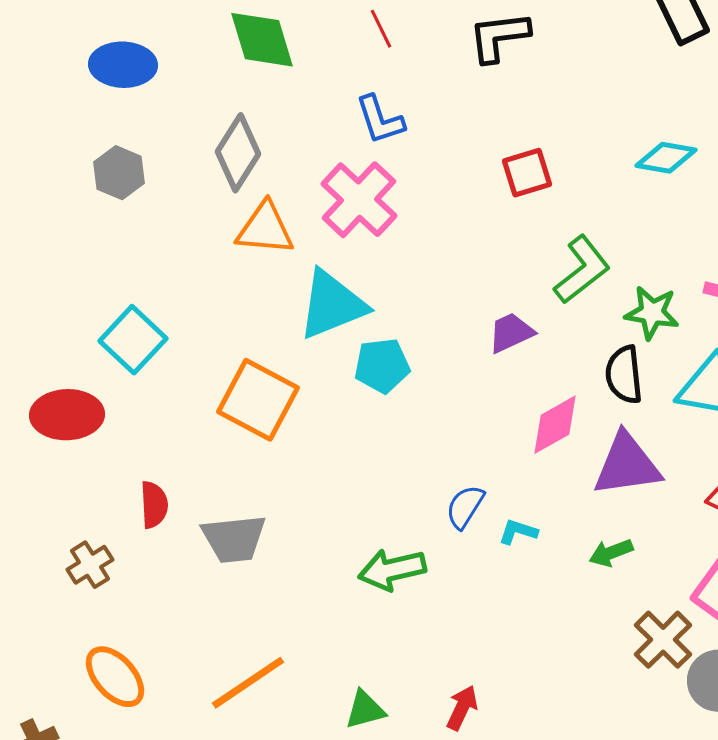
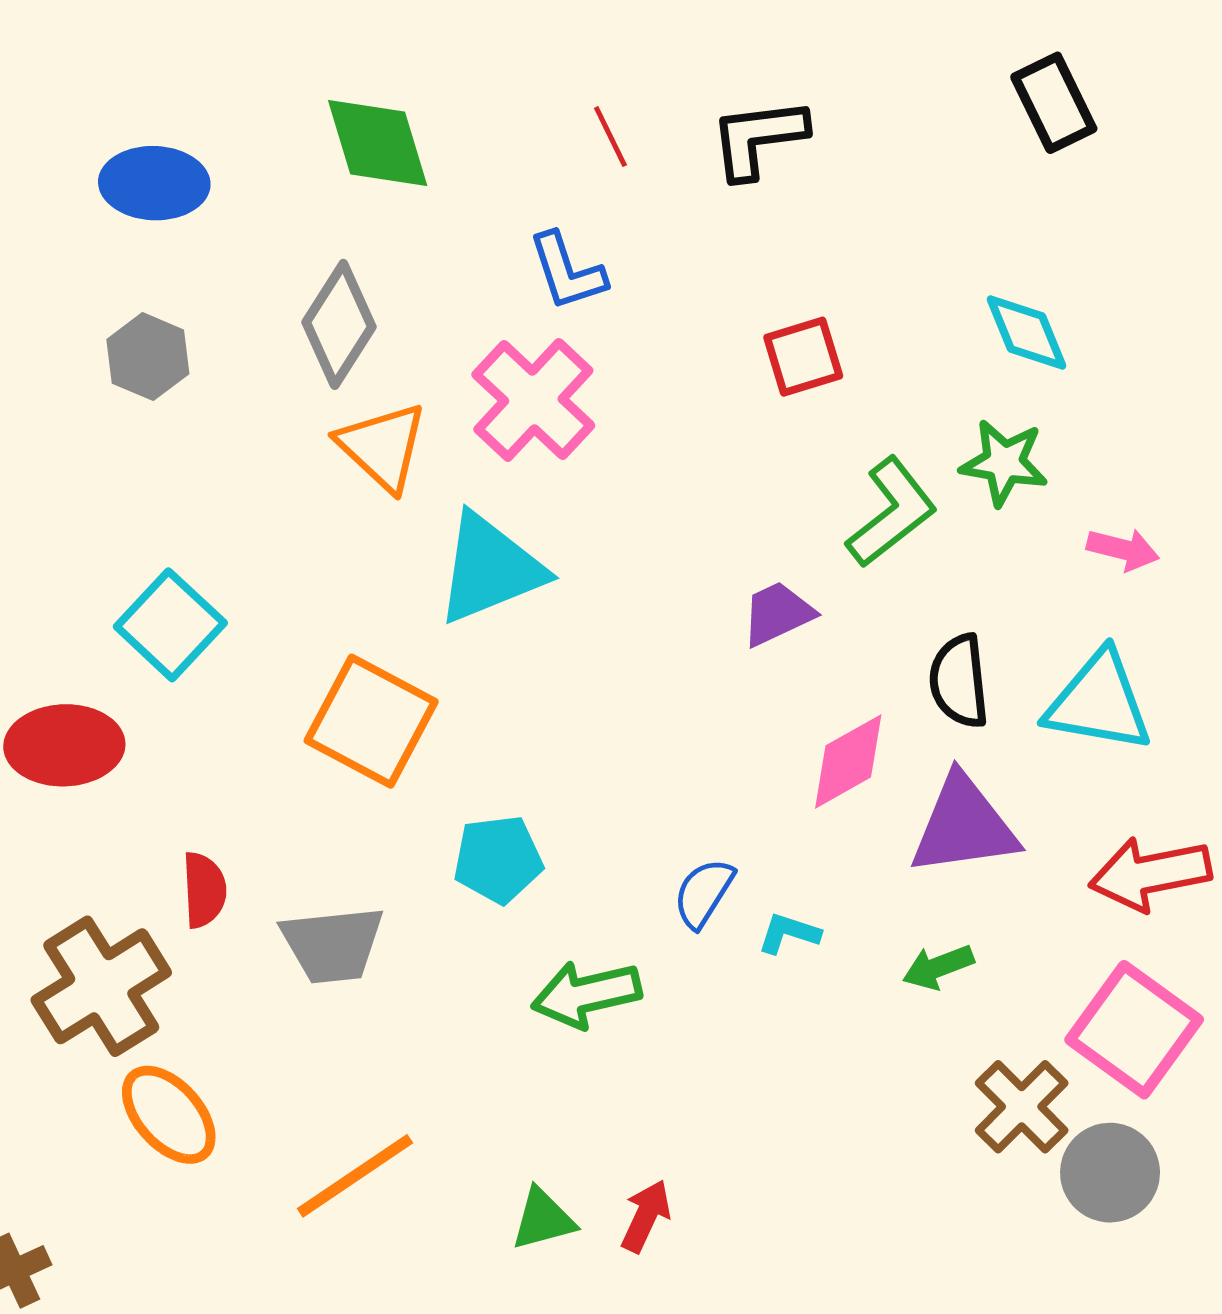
red line: (381, 29) -> (610, 137), moved
cyan diamond: (666, 158) -> (1027, 333), turned 58
orange triangle: (265, 229) -> (382, 447), turned 38
green star: (652, 313) -> (1004, 463), moved
cyan pentagon: (382, 366) -> (498, 859), moved
brown cross: (90, 565) -> (101, 986), size x1.8
orange ellipse: (115, 677) -> (169, 1115), moved
red arrow: (462, 708) -> (646, 1216), moved

